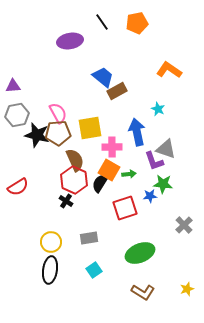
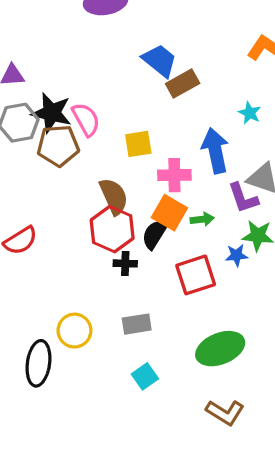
yellow square: (90, 128) -> (138, 144), size x0.7
brown pentagon: (58, 133) -> (58, 146), moved
black star: (37, 135) -> (52, 113), moved
black cross: (66, 201) -> (125, 263), moved, turned -32
black ellipse: (50, 270) -> (38, 363), moved

